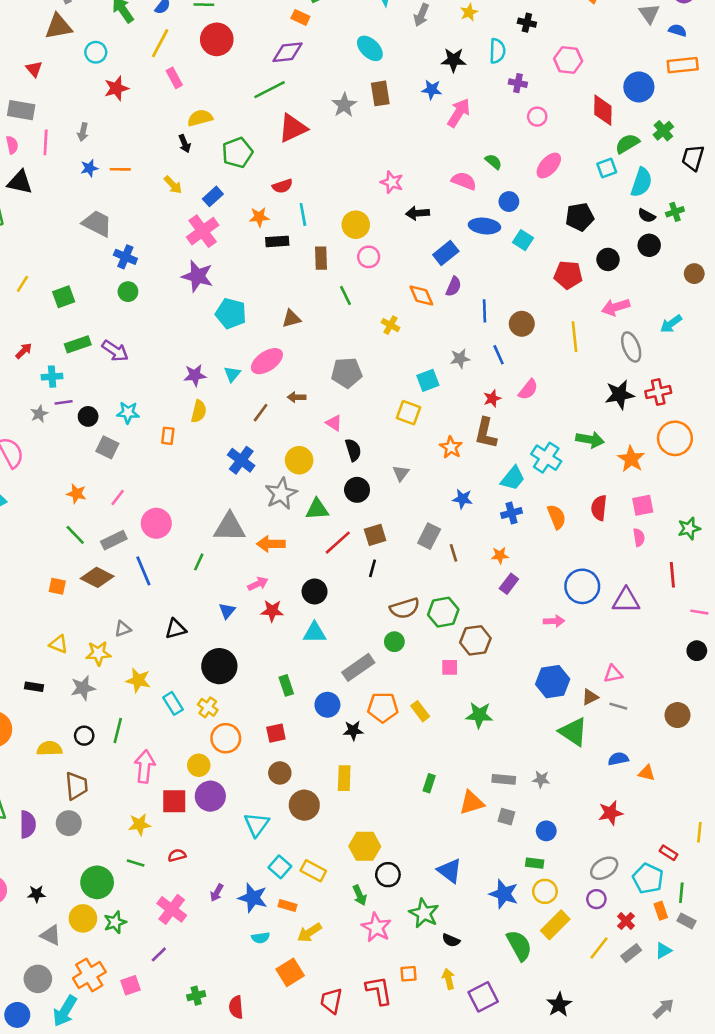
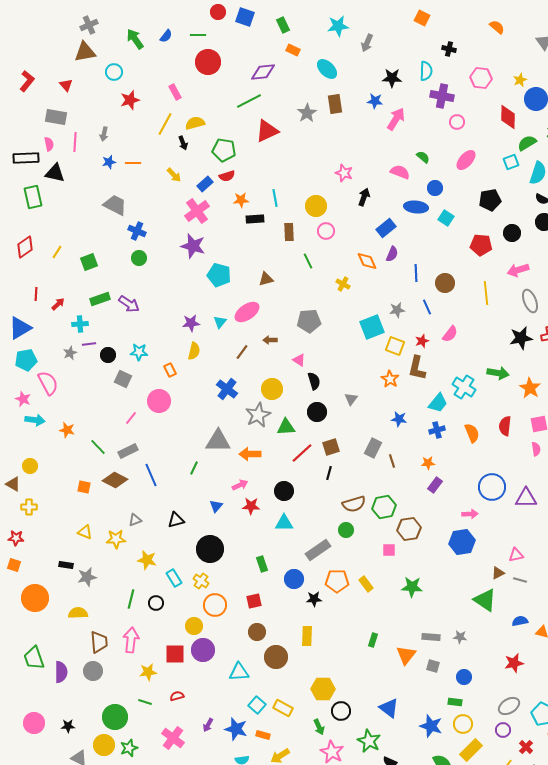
yellow star: (469, 12) -> (520, 80), moved
orange rectangle: (300, 17) -> (293, 50), moved
yellow line: (160, 43) -> (165, 124), moved
purple cross: (518, 83) -> (442, 96), size x1.6
green pentagon: (237, 153) -> (224, 150), turned 30
red semicircle: (282, 186) -> (227, 176), moved
black arrow: (418, 213) -> (364, 197), turned 114
cyan square: (428, 380) -> (372, 327), size x1.4
yellow square: (409, 413) -> (395, 346), moved
orange rectangle: (168, 436) -> (170, 370), turned -32
orange star: (76, 494) -> (67, 430), moved
pink circle: (156, 523) -> (159, 401), moved
blue hexagon: (553, 682) -> (462, 542), moved
gray star: (83, 688) -> (87, 577), moved
black circle: (84, 736) -> (156, 603), moved
pink arrow: (145, 767) -> (131, 640), moved
orange triangle: (472, 803) -> (406, 655), turned -35
cyan triangle: (257, 824) -> (239, 672), turned 50

